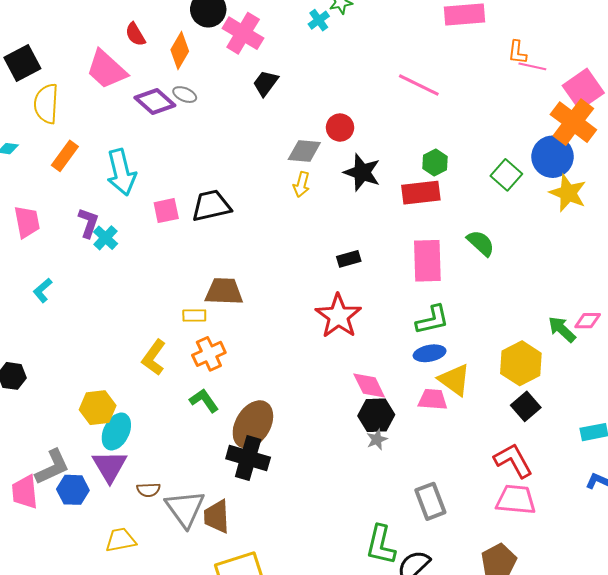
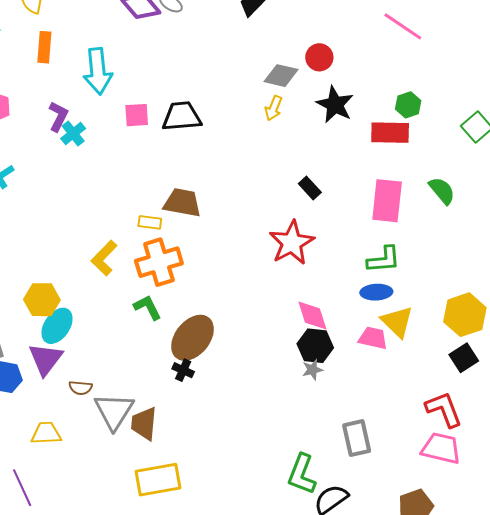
orange rectangle: (65, 156) -> (44, 47), turned -40
black rectangle: (349, 259) -> (310, 188), turned 55
orange cross: (209, 354) -> (159, 262), size x1.4
black cross: (248, 458) -> (183, 370), size x0.5

